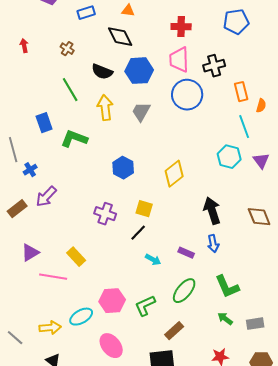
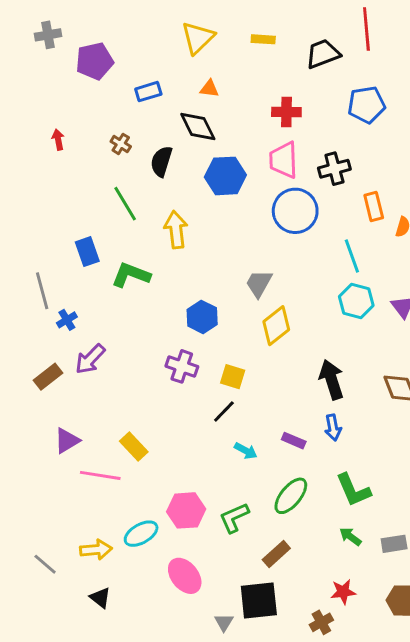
black semicircle: (102, 72) -> (161, 161), moved, turned 85
gray trapezoid: (141, 112) -> (259, 284), moved
cyan line: (244, 127) -> (352, 256), moved
purple cross: (105, 214) -> (182, 366), moved

